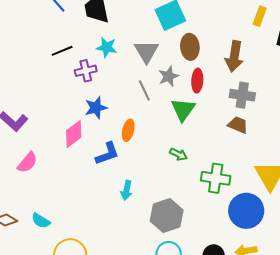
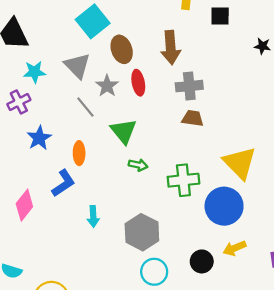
green triangle: (183, 110) -> (124, 131), moved
pink diamond: (74, 134) -> (24, 205), moved

